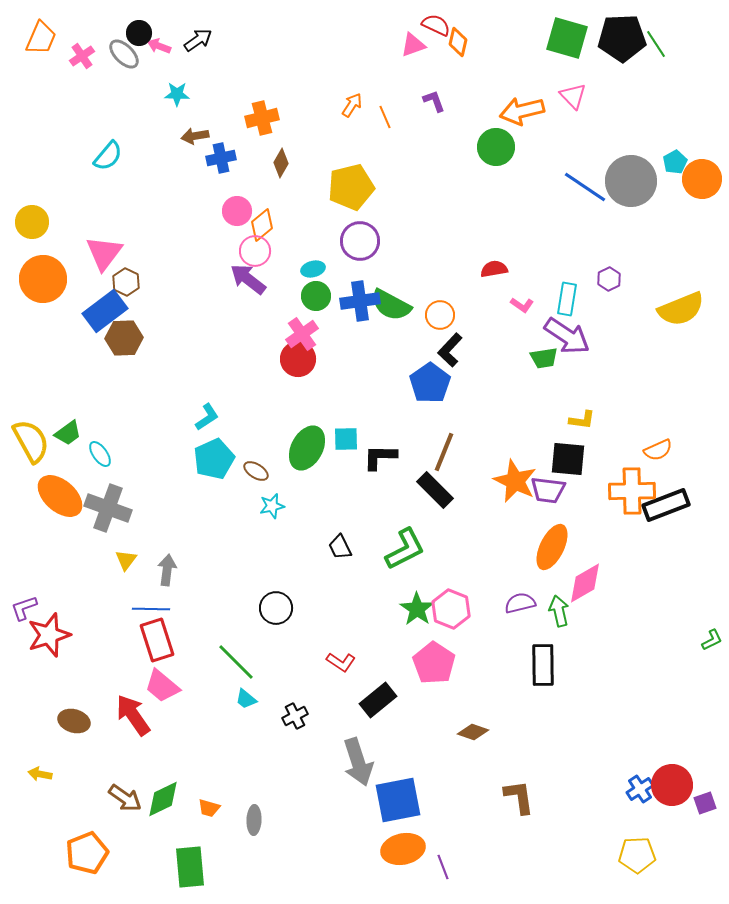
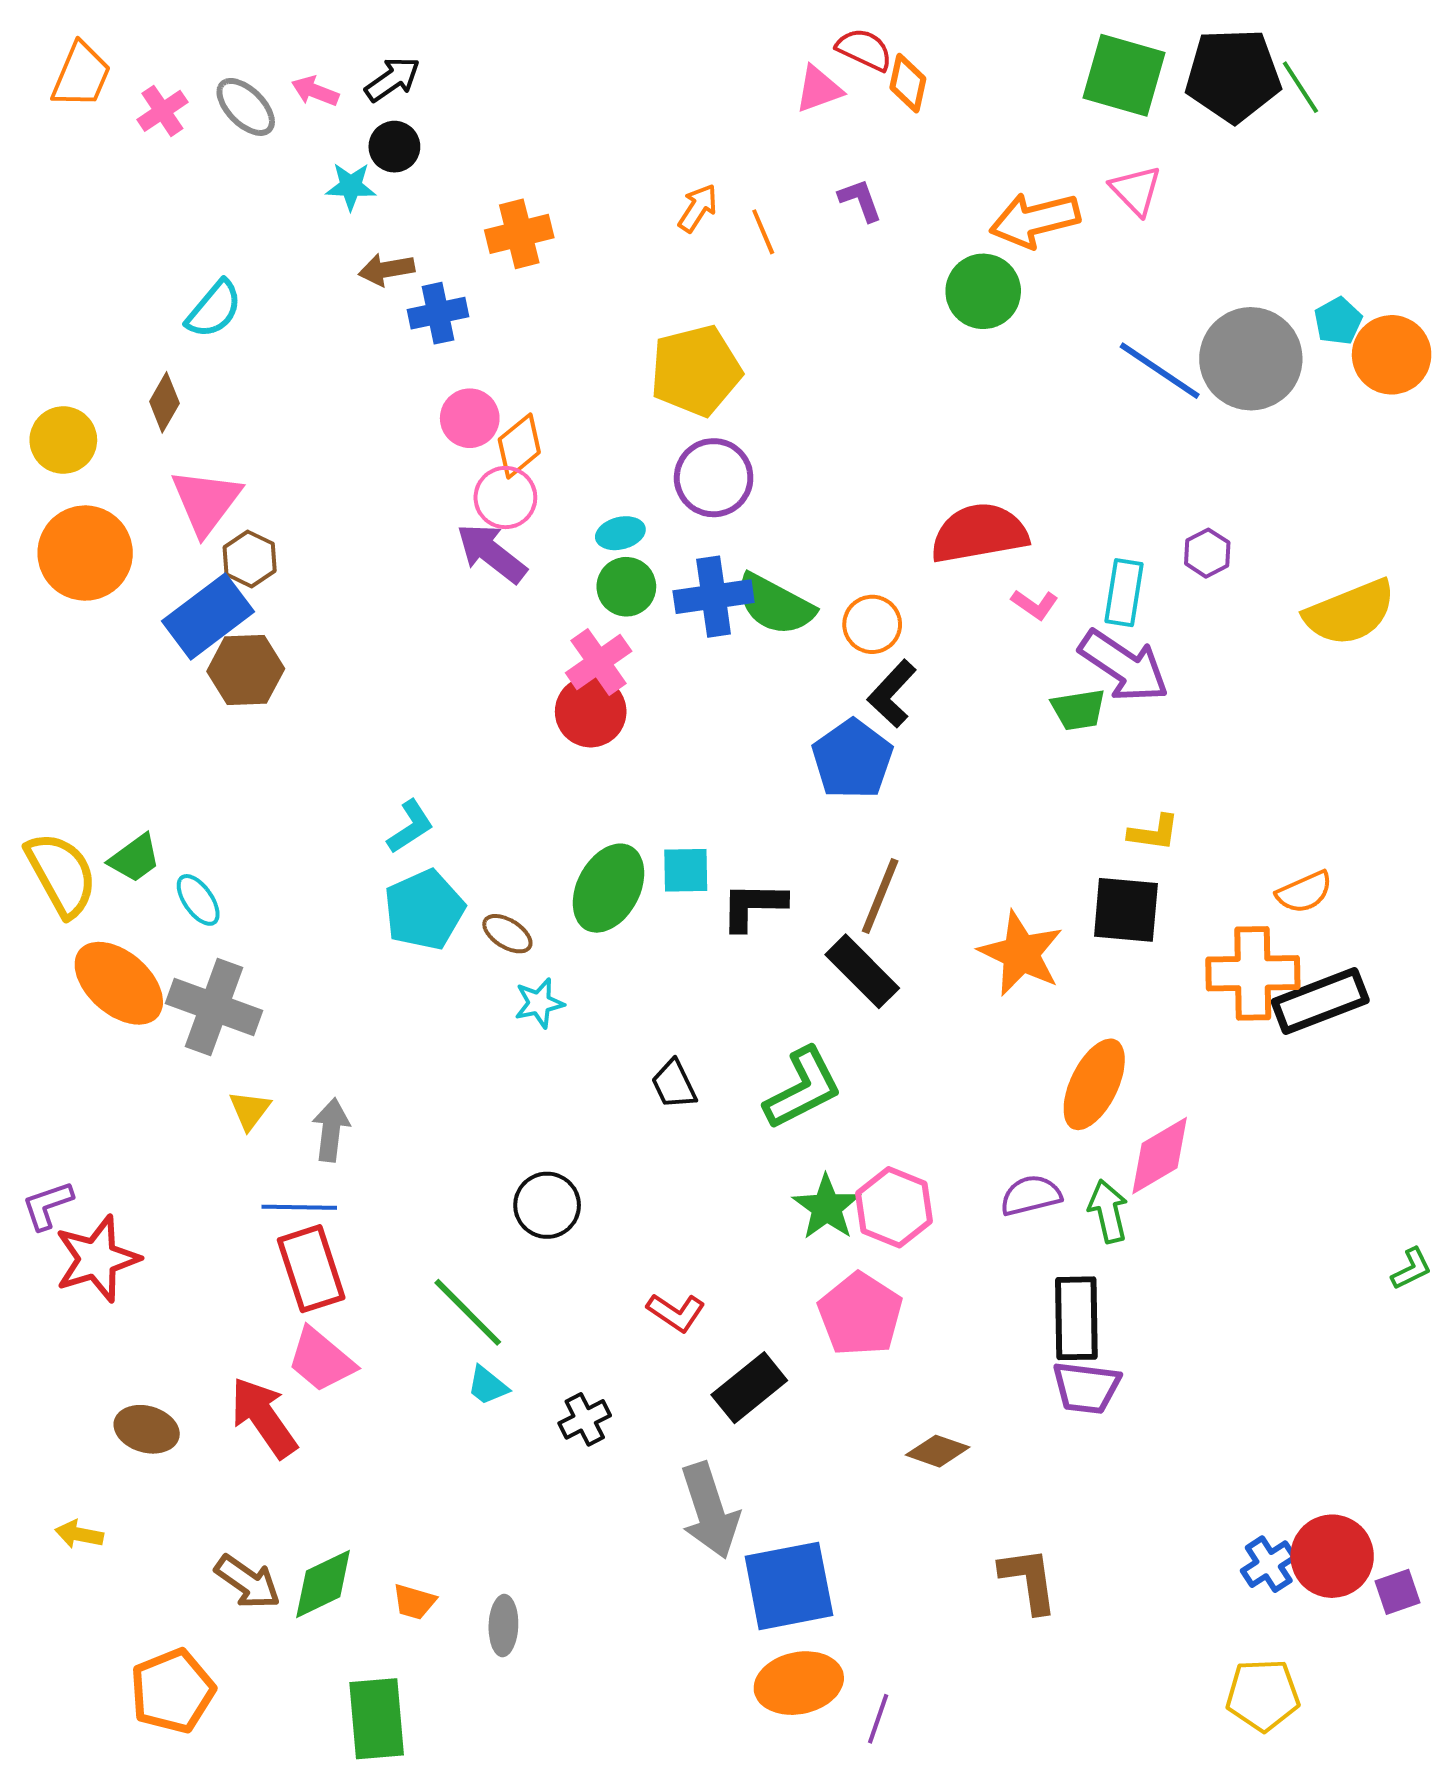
black circle: (139, 33) -> (394, 147), moved
brown diamond: (281, 163) -> (164, 402), moved
red semicircle: (494, 269) -> (979, 533), size x1.8
purple trapezoid: (548, 490) -> (1086, 1388), moved
purple line: (443, 867) -> (878, 1719), turned 40

